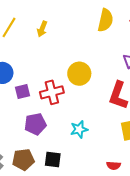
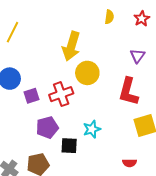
yellow semicircle: (105, 20) -> (109, 17), size x0.6
yellow arrow: (42, 29) -> (71, 46), moved, size x1.8
black square: (53, 159) -> (69, 146), moved

